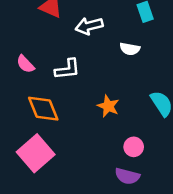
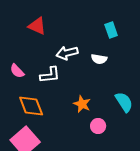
white arrow: (89, 26) -> (67, 53), moved
pink circle: (134, 147) -> (98, 126), moved

